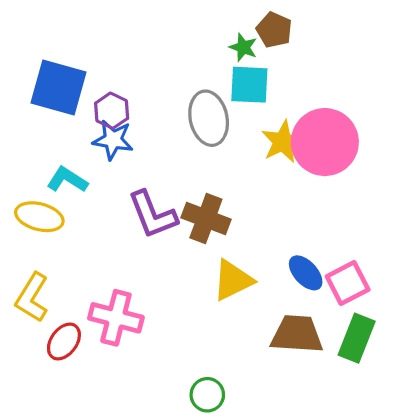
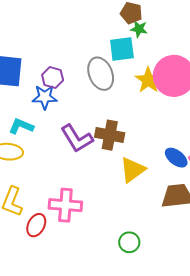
green star: (243, 47) -> (139, 29), moved
purple hexagon: (112, 111) -> (53, 78), moved

